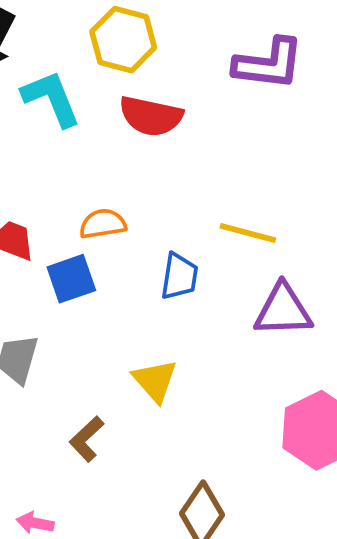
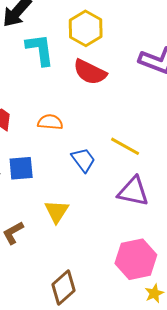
blue trapezoid: (179, 276) -> (83, 160), turned -60
blue square: (71, 279) -> (21, 168), moved

